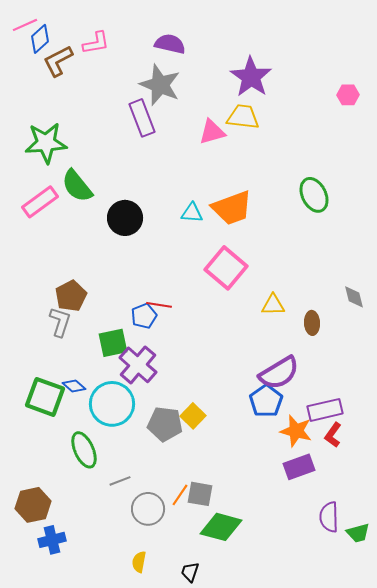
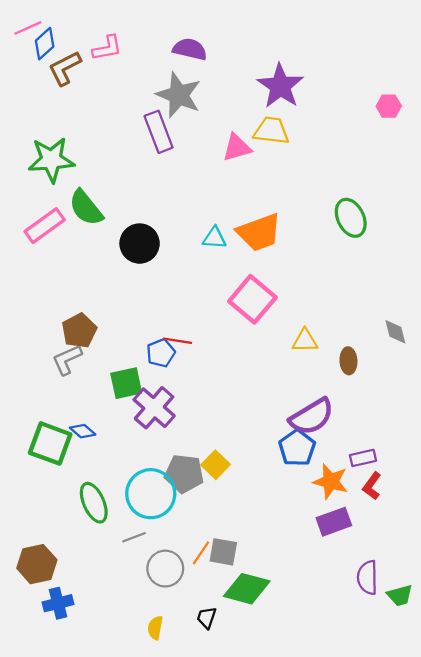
gray L-shape: (60, 322) -> (67, 360), turned -132
cyan circle: (112, 404) -> (151, 494), moved
purple rectangle: (325, 410) -> (363, 458), size x0.7
black trapezoid: (190, 572) -> (207, 618), moved

